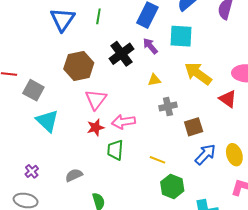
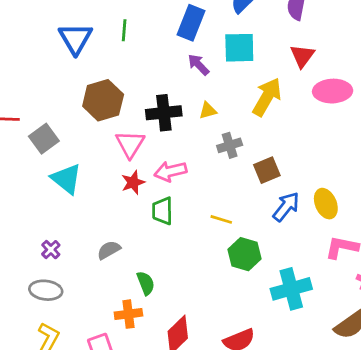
black cross: (121, 54) -> (164, 113), moved, turned 35
yellow arrow: (198, 74) -> (267, 97), turned 88
gray square: (33, 90) -> (44, 139), turned 30
red triangle: (228, 99) -> (302, 56), moved, turned 36

